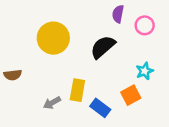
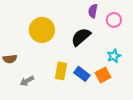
gray arrow: (52, 103) -> (27, 81), moved
blue rectangle: (100, 108) -> (82, 74), moved

